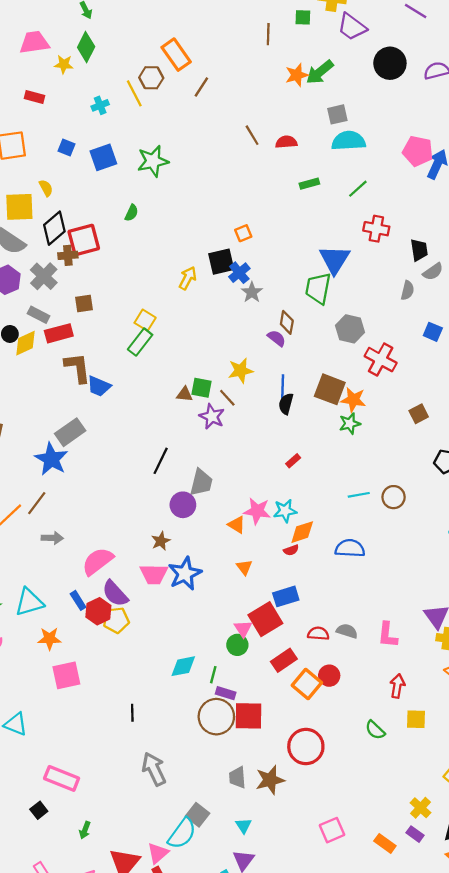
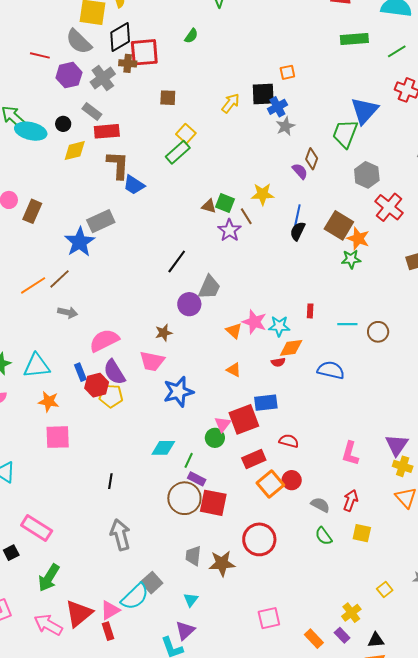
green rectangle: (309, 184) -> (354, 39), size x1.5
brown square: (84, 303) -> (168, 98), moved
yellow diamond: (25, 343) -> (75, 151), moved
red rectangle: (293, 461) -> (310, 311), moved, turned -56
orange triangle: (244, 567) -> (234, 370), turned -35
blue star: (185, 574) -> (178, 392), moved
gray semicircle: (347, 631) -> (320, 505), moved
green arrow: (85, 830) -> (49, 578), size x1.8

